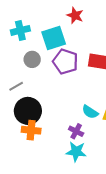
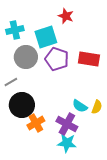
gray circle: (32, 59) -> (26, 57), size x1.5
orange cross: (31, 130) -> (36, 123), moved, turned -36
purple cross: (76, 131) -> (67, 124), size x1.5

